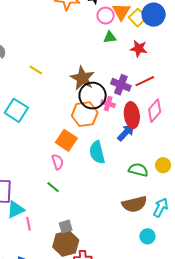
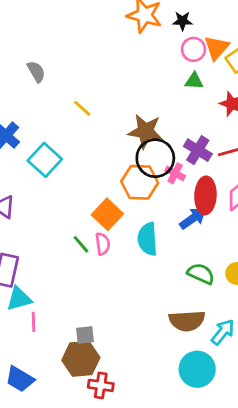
brown star: (82, 78) -> (145, 131), turned -30
pink semicircle: (58, 162) -> (103, 244), moved
green line: (53, 187) -> (81, 244), moved
cyan circle: (147, 236) -> (197, 369), size x1.6

